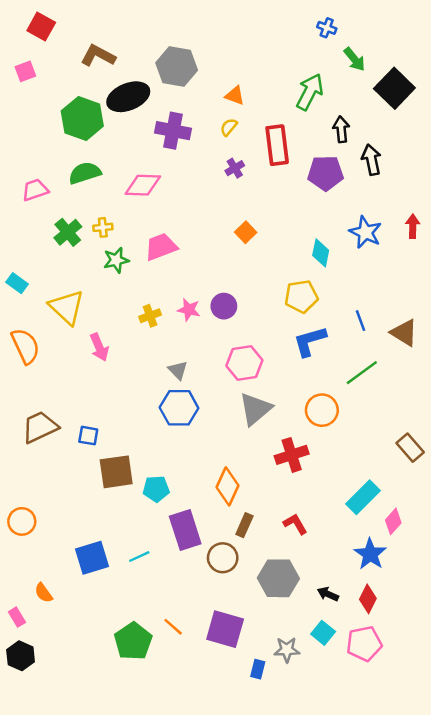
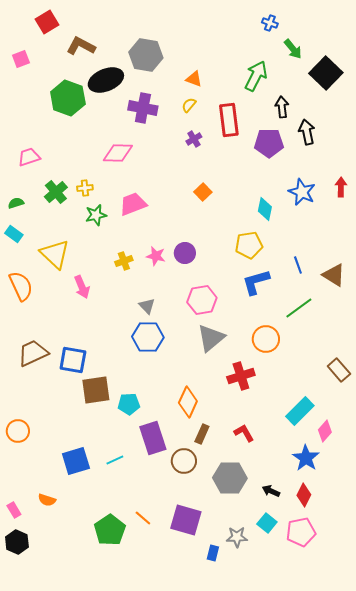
red square: (41, 27) -> (47, 22), moved, turned 30
green semicircle: (85, 173) -> (16, 203), moved, size x0.6
blue square: (88, 436) -> (73, 360), size x1.6
orange semicircle: (44, 593) -> (47, 500), moved, turned -36

